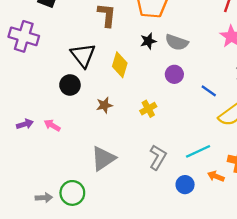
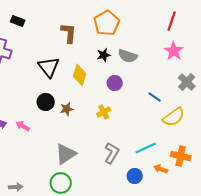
purple circle: (174, 74) -> (115, 83), moved
black circle: (70, 85) -> (46, 102), moved
green circle: (72, 193) -> (61, 183), moved

